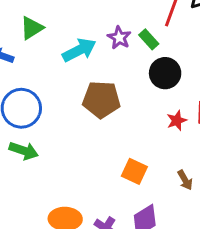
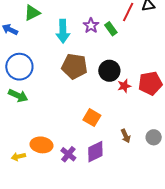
cyan arrow: (79, 50) -> (63, 31), turned 110
black circle: (165, 73) -> (109, 71), moved
brown arrow: (185, 180) -> (126, 136), moved

